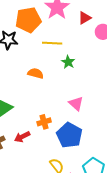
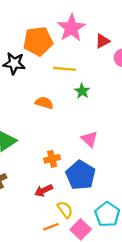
red arrow: (22, 137) -> (44, 190), moved

